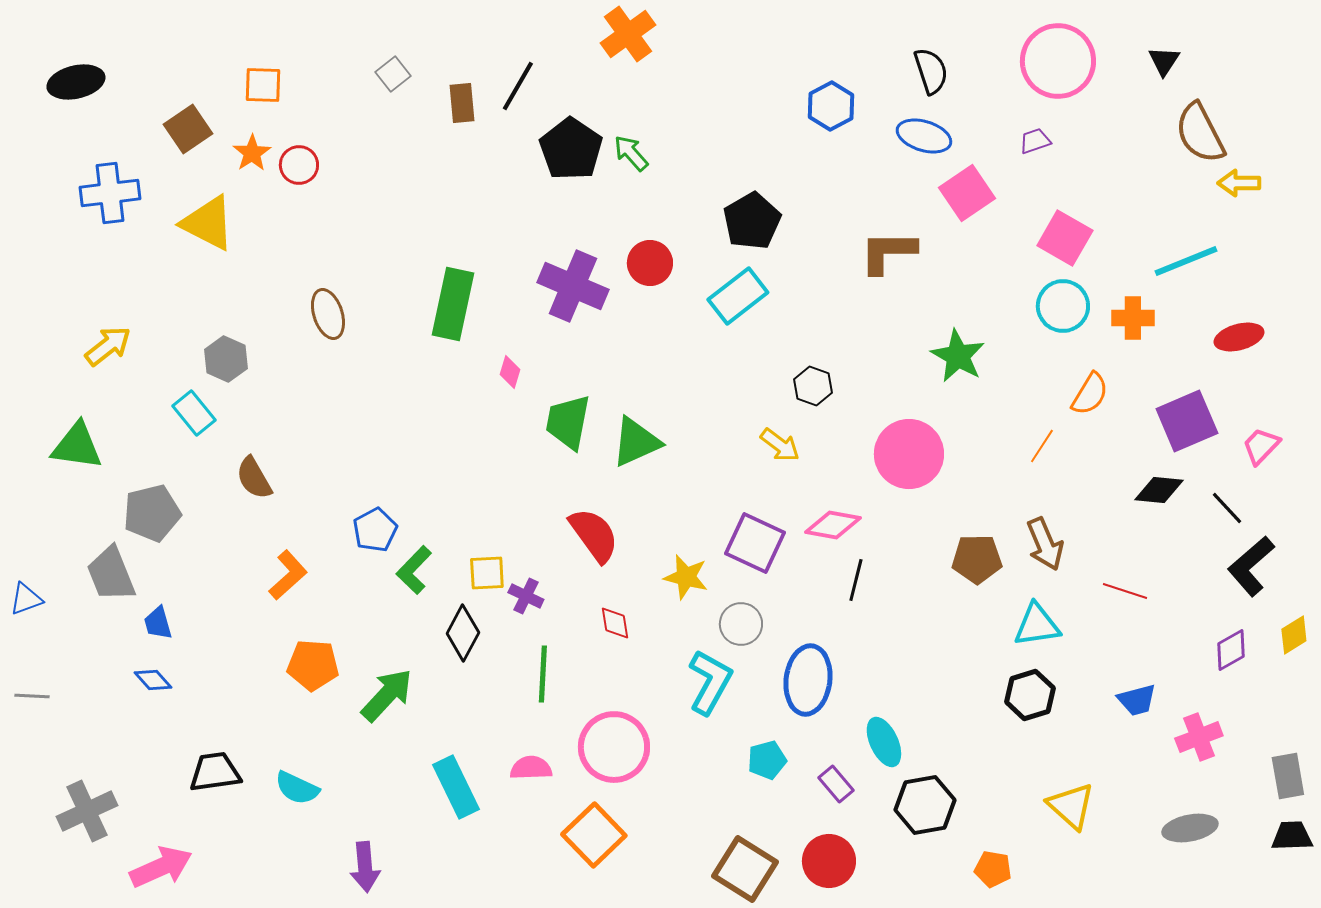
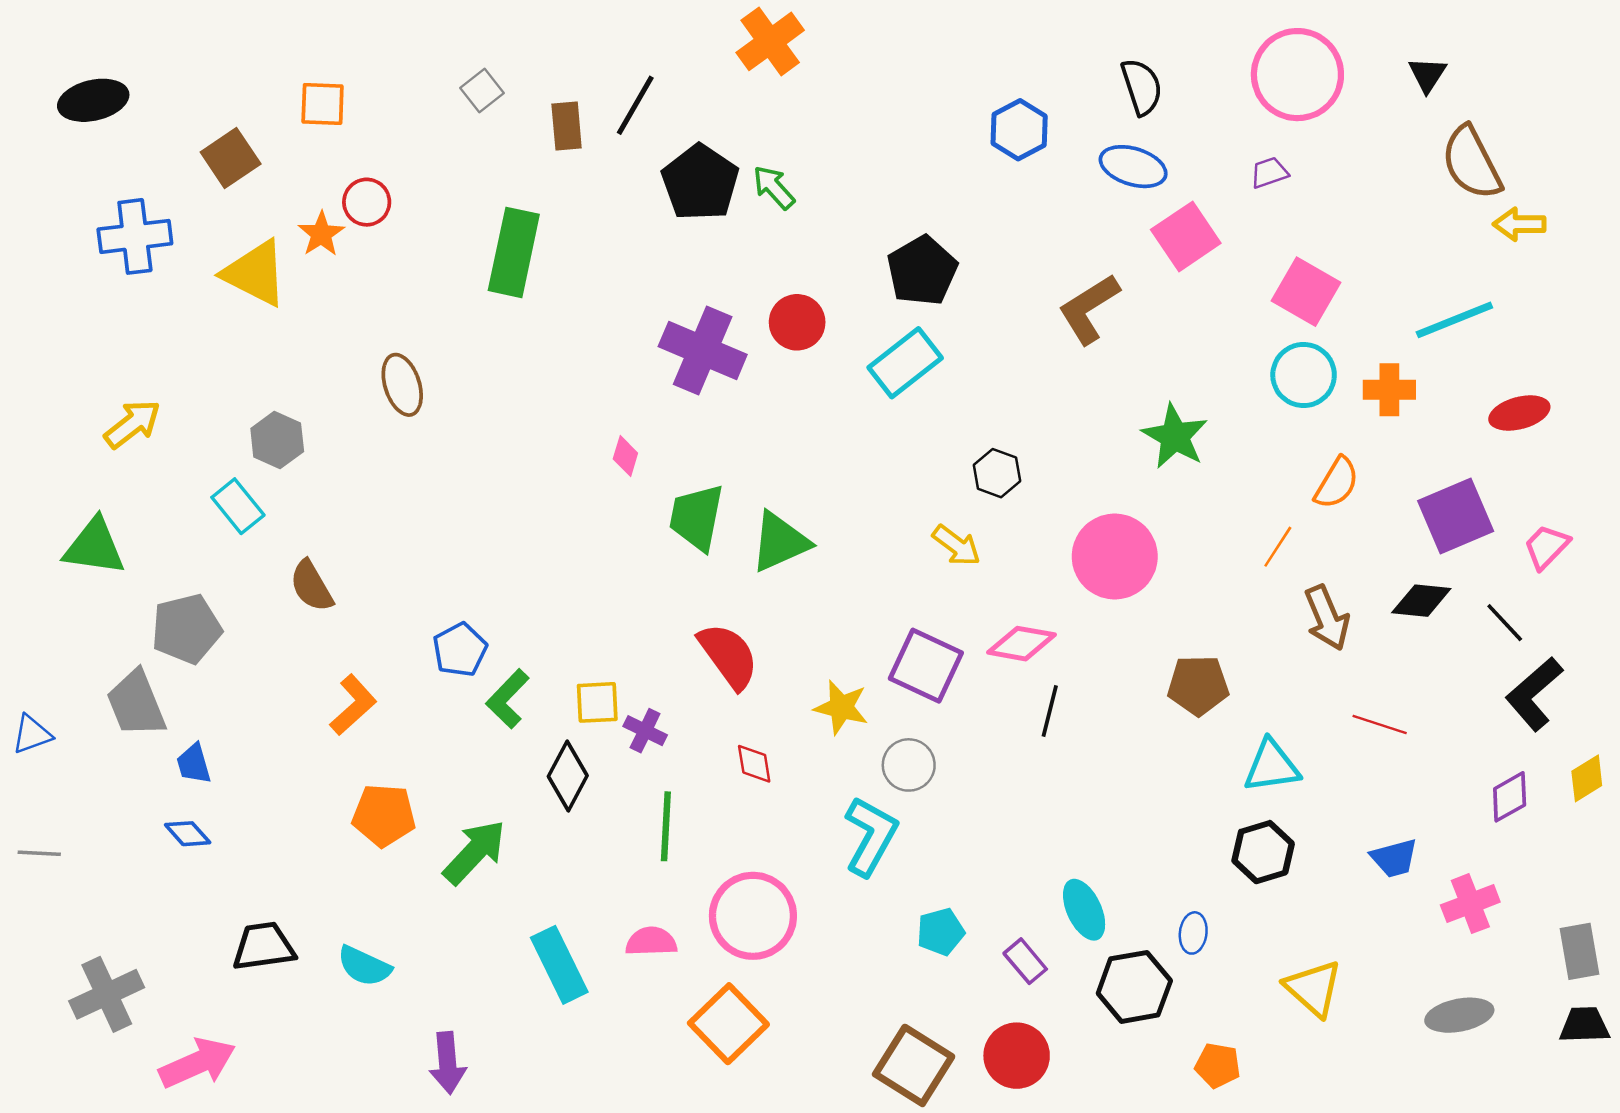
orange star: (252, 153) -> (321, 234), moved
brown L-shape: (888, 252) -> (1089, 309), turned -32
green rectangle: (453, 304) -> (514, 252), moved
brown arrow: (1045, 544) -> (1327, 618), moved
blue ellipse: (808, 680) -> (1193, 933), moved, size x0.5

